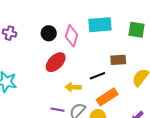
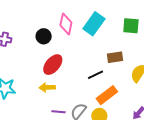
cyan rectangle: (100, 25) -> (94, 24), turned -45
pink diamond: (72, 36) -> (66, 24), moved
yellow arrow: (73, 87) -> (47, 87), moved

